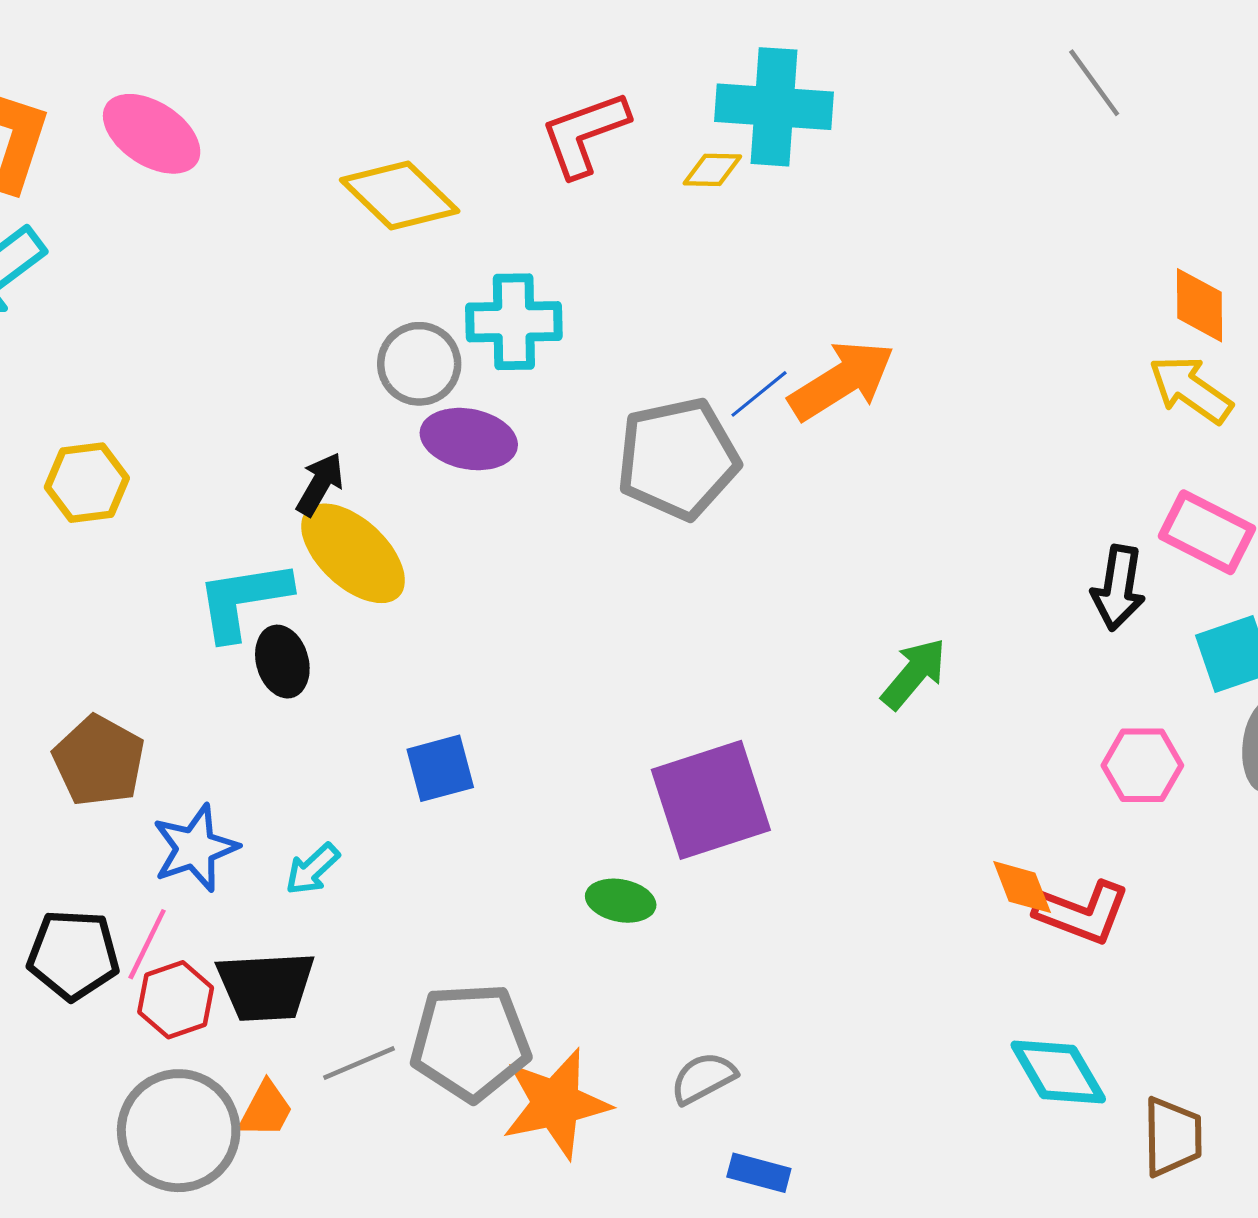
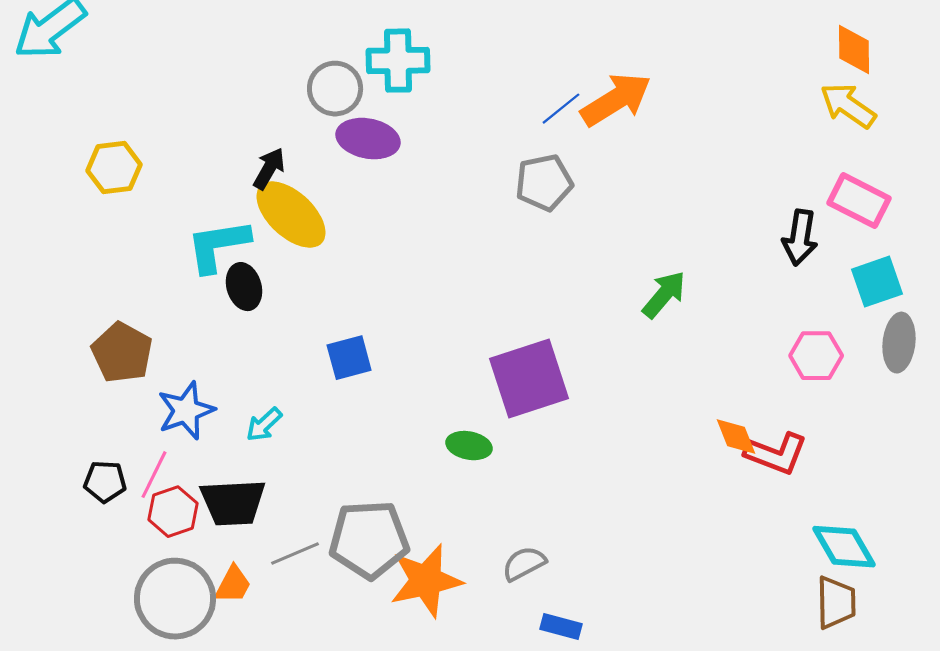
gray pentagon: (678, 459) -> (544, 183), moved, size x0.7
black pentagon: (73, 955) -> (105, 482), size x0.7
cyan diamond: (1058, 1072) -> (844, 547), moved

